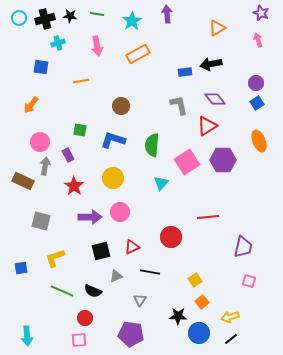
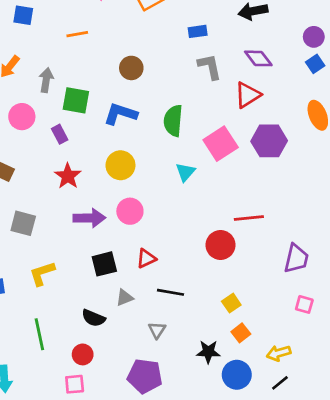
blue rectangle: (185, 72) -> (198, 31), moved
green square: (80, 130) -> (76, 100), size x1.5
gray arrow: (45, 166) -> (46, 80), moved
red circle: (171, 237) -> (221, 245), moved
green line: (62, 291) -> (39, 334), moved, turned 55

